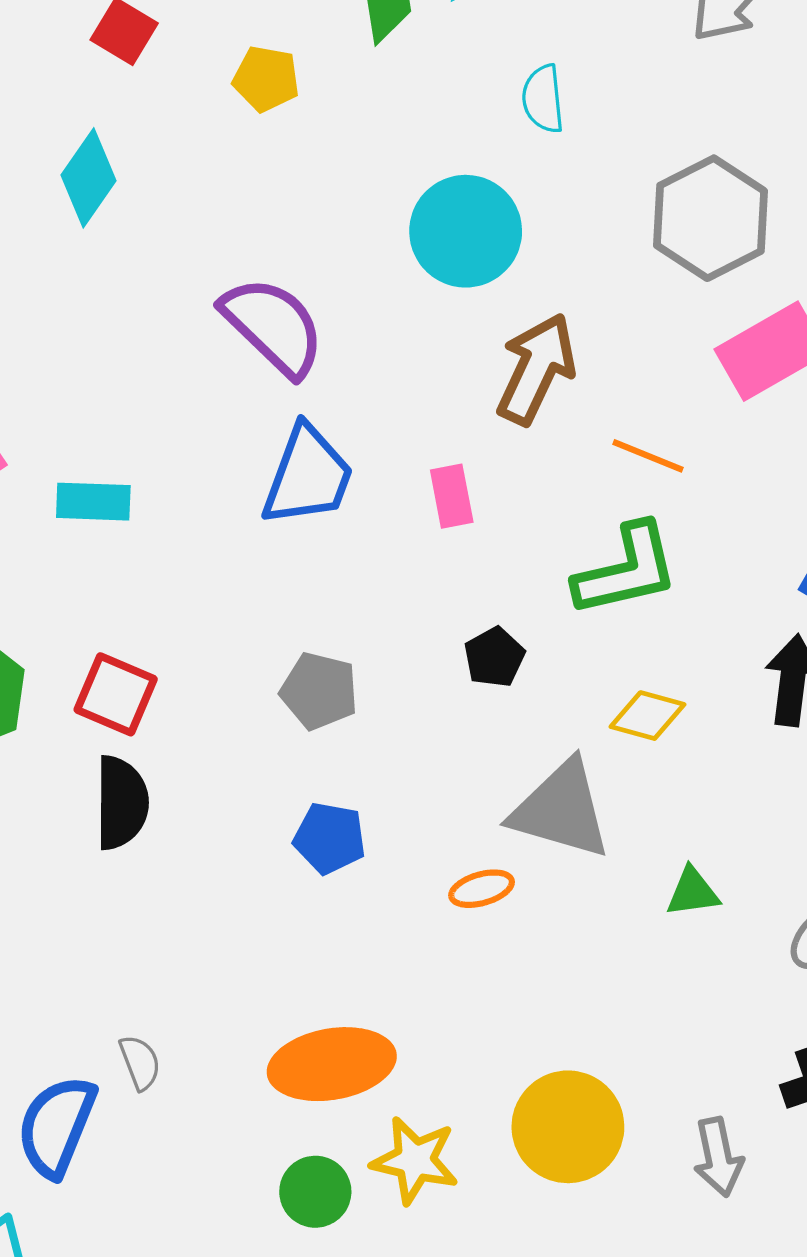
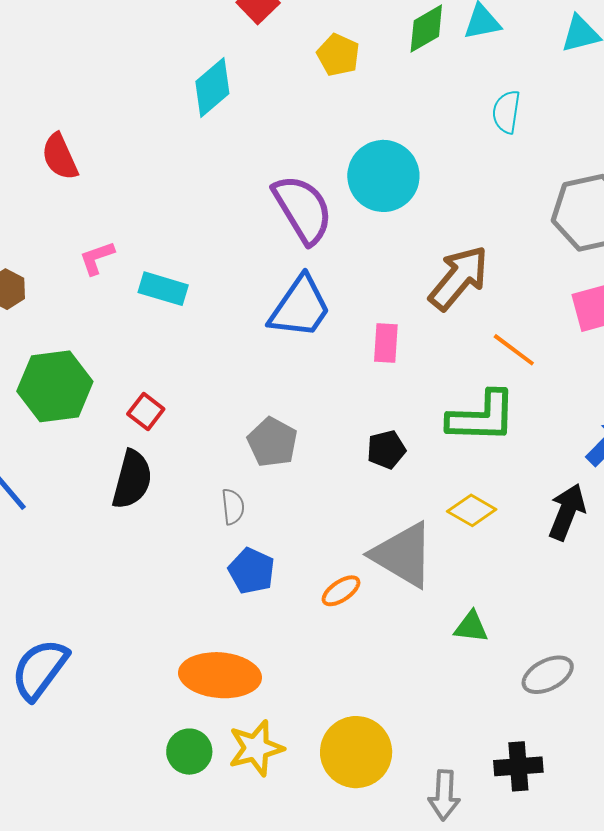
cyan circle: (466, 231) -> (383, 176), moved
red square: (116, 694) -> (146, 412), size x0.7
blue pentagon: (330, 838) -> (252, 571), moved
orange ellipse: (482, 889) -> (341, 591), turned -33
gray semicircle: (140, 1062) -> (233, 507), moved
yellow star: (415, 1160) -> (256, 748), turned 30

